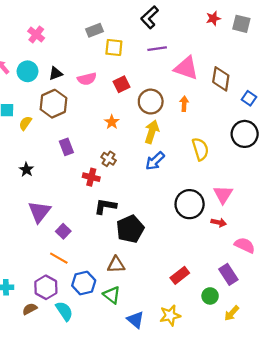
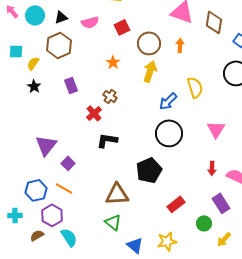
blue arrow: (155, 161) -> (168, 101), moved
black star: (26, 170) -> (34, 86), moved
red cross: (91, 177) -> (94, 113), turned 35
black circle: (190, 204) -> (169, 133), moved
red arrow: (219, 223) -> (212, 168), moved, turned 80
black pentagon: (130, 229) -> (149, 170), moved
brown triangle: (116, 265) -> (117, 194), size x1.4
blue hexagon: (84, 283) -> (36, 190), moved

